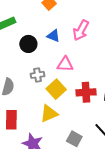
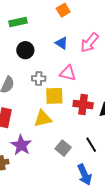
black circle: (28, 44) -> (25, 50), moved
yellow square: (56, 89) -> (54, 96), turned 30

